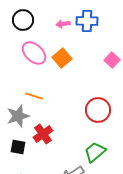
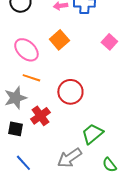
pink ellipse: (34, 53) -> (26, 50), moved
red circle: (98, 110) -> (70, 92), moved

